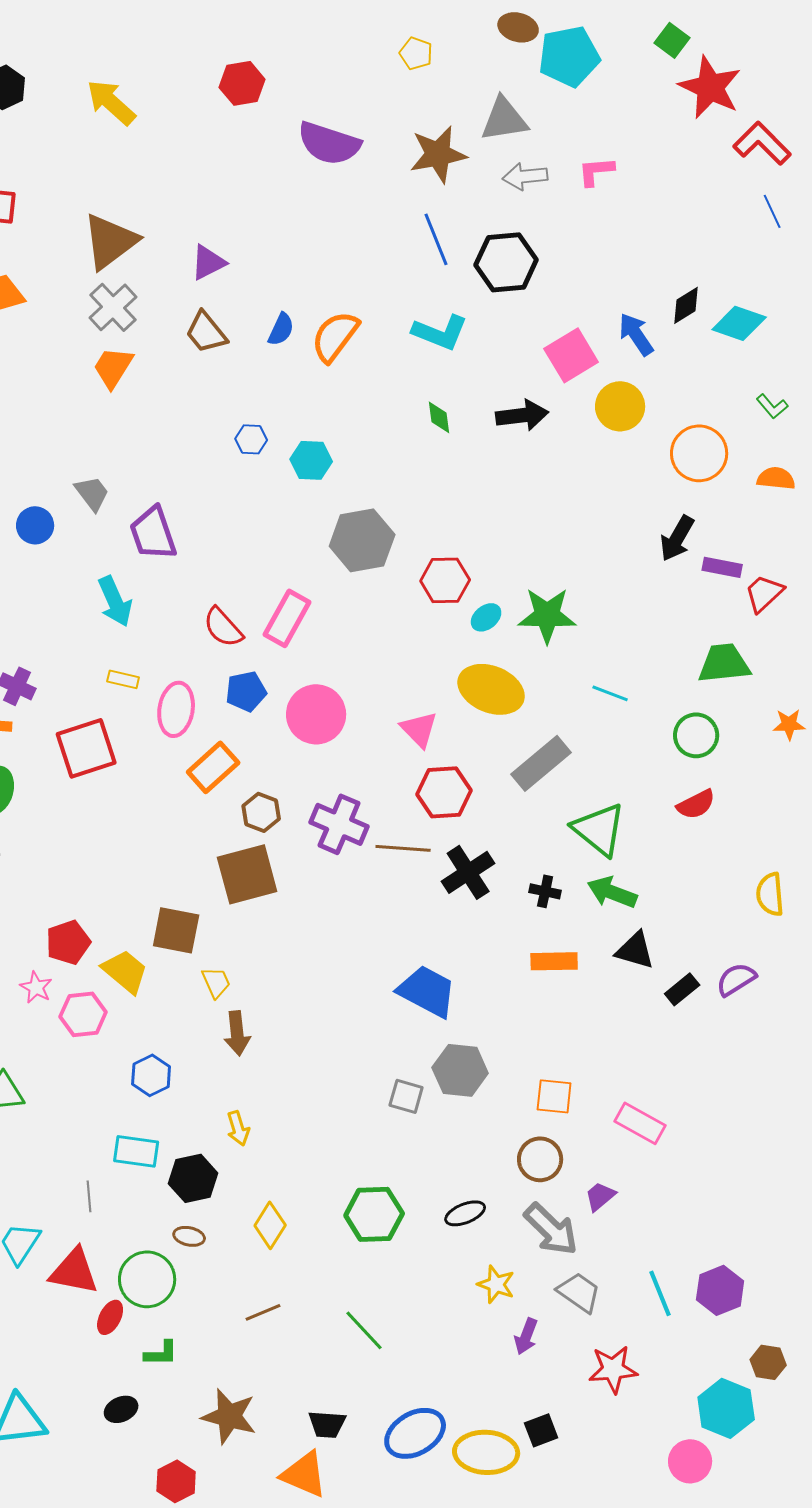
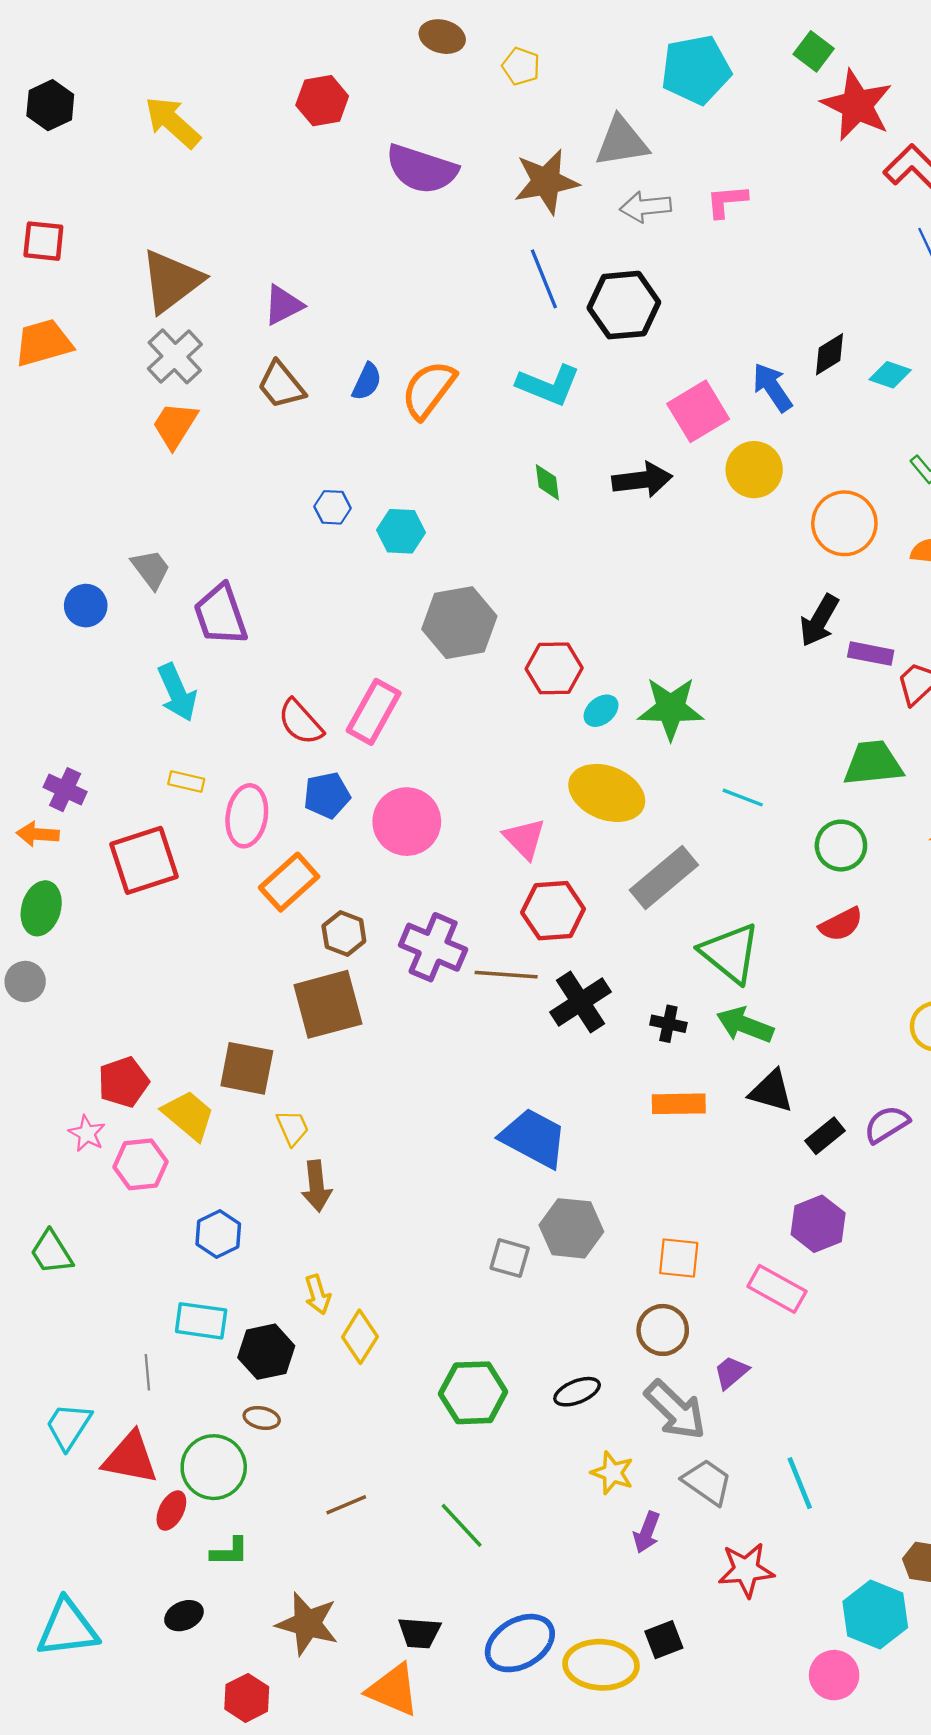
brown ellipse: (518, 27) -> (442, 37), moved
cyan diamond: (739, 323) -> (890, 375), size x0.7
yellow diamond: (270, 1225) -> (360, 1337), moved
purple hexagon: (720, 1290) -> (818, 1224), moved

